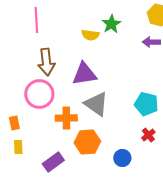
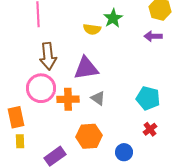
gray triangle: (96, 104) -> (98, 98), size x0.6
orange cross: (66, 118) -> (68, 99), moved
orange rectangle: (14, 123) -> (16, 117), size x1.5

